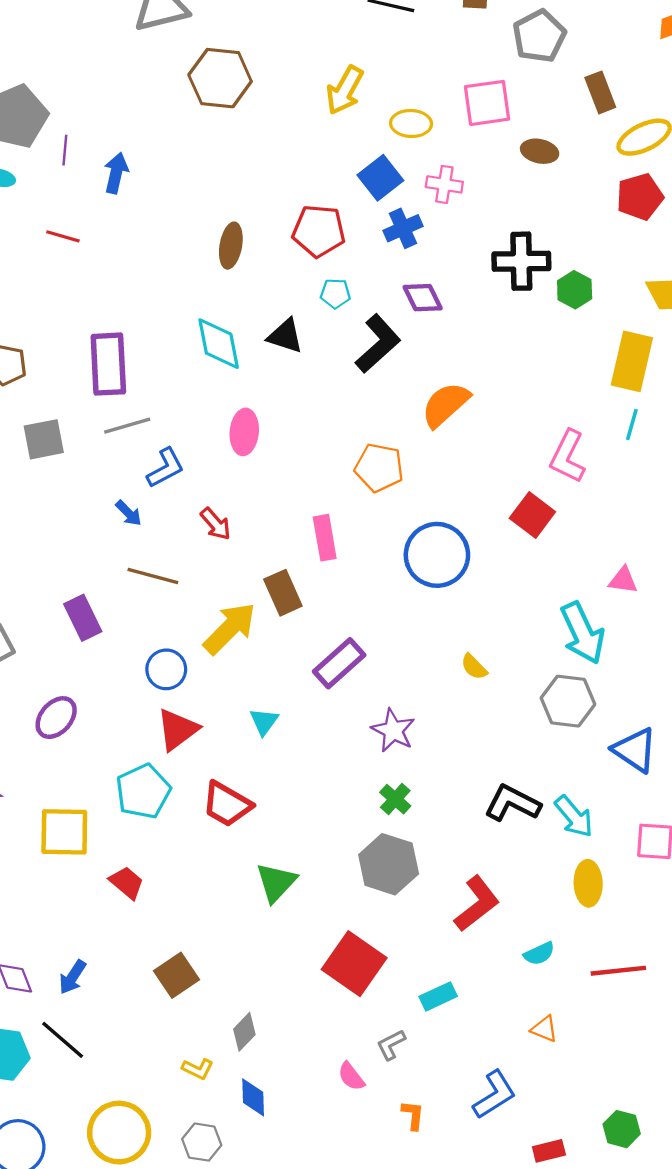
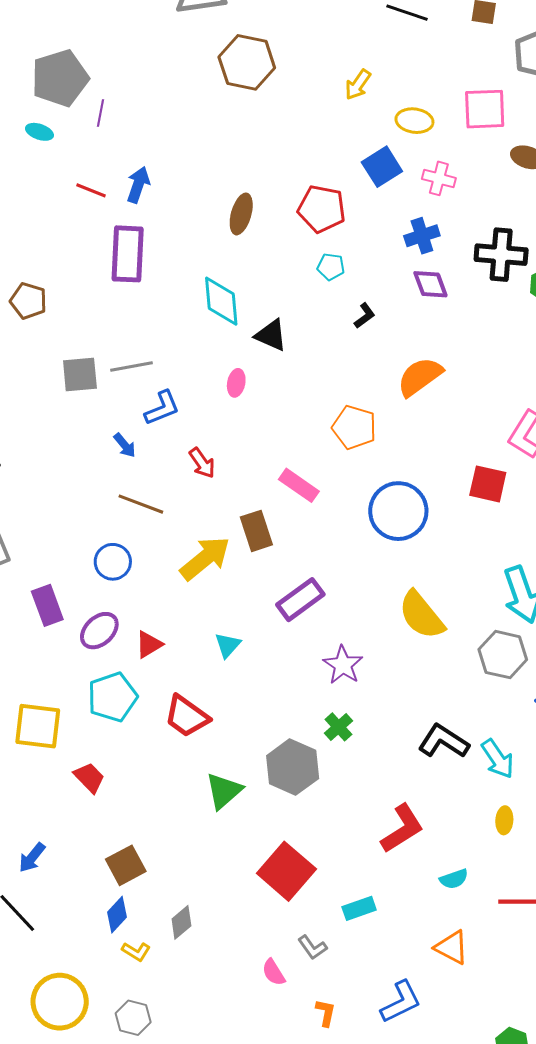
yellow arrow: (345, 90) -> (358, 85), size x0.7
blue arrow: (116, 173) -> (138, 185), moved
blue cross: (403, 228) -> (422, 236), moved
purple diamond: (423, 298) -> (430, 284), moved
black triangle: (285, 336) -> (271, 335), moved
black L-shape: (378, 344) -> (365, 316), size x0.5
purple rectangle: (108, 364) -> (128, 254), moved
pink ellipse: (244, 432) -> (236, 383), size x0.7
gray square: (44, 439) -> (80, 375), moved
red square: (532, 515) -> (488, 484), turned -30
pink rectangle: (325, 538) -> (299, 485), turned -51
purple rectangle: (83, 618) -> (47, 605), moved
yellow semicircle: (474, 667) -> (421, 615), size x2.0
blue circle: (166, 669) -> (113, 562), moved
purple ellipse: (56, 718) -> (99, 631), moved
red triangle: (177, 730) -> (149, 644), size x0.7
gray hexagon: (389, 864) -> (293, 767), moved
yellow ellipse: (588, 883) -> (504, 820), size x0.7
orange triangle: (544, 1029) -> (452, 947), size x1.4
gray L-shape: (391, 1045) -> (312, 947), turned -104
blue diamond: (253, 1097) -> (117, 915), moved, turned 39

